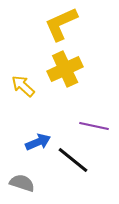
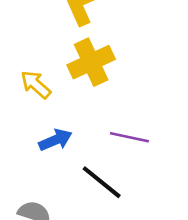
blue arrow: (38, 142) -> (55, 140), moved

